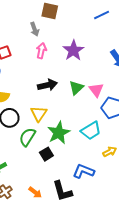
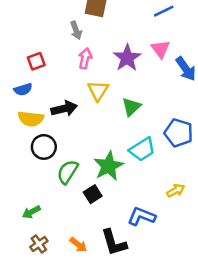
black arrow: (47, 85) -> (64, 109), moved
pink triangle: (96, 90) -> (160, 49), moved
yellow triangle: (39, 114) -> (98, 91), moved
cyan trapezoid: (91, 131) -> (142, 149), moved

